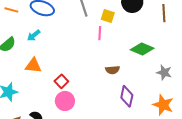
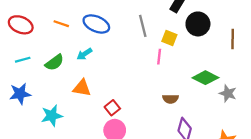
gray star: (164, 73) -> (228, 93), moved

